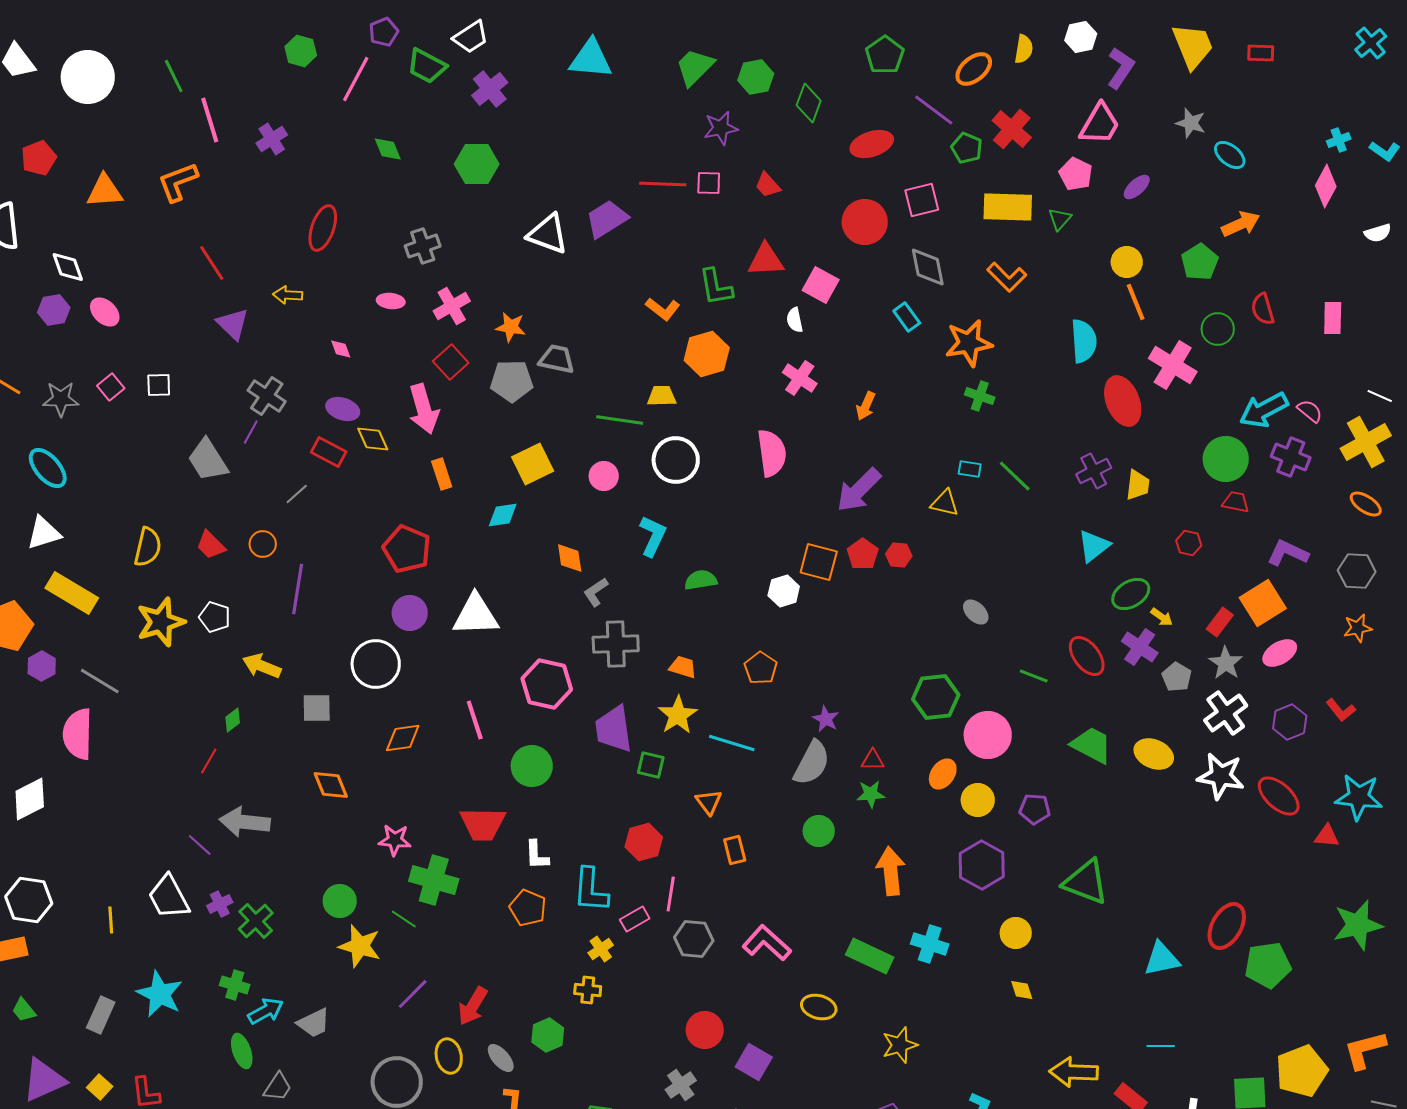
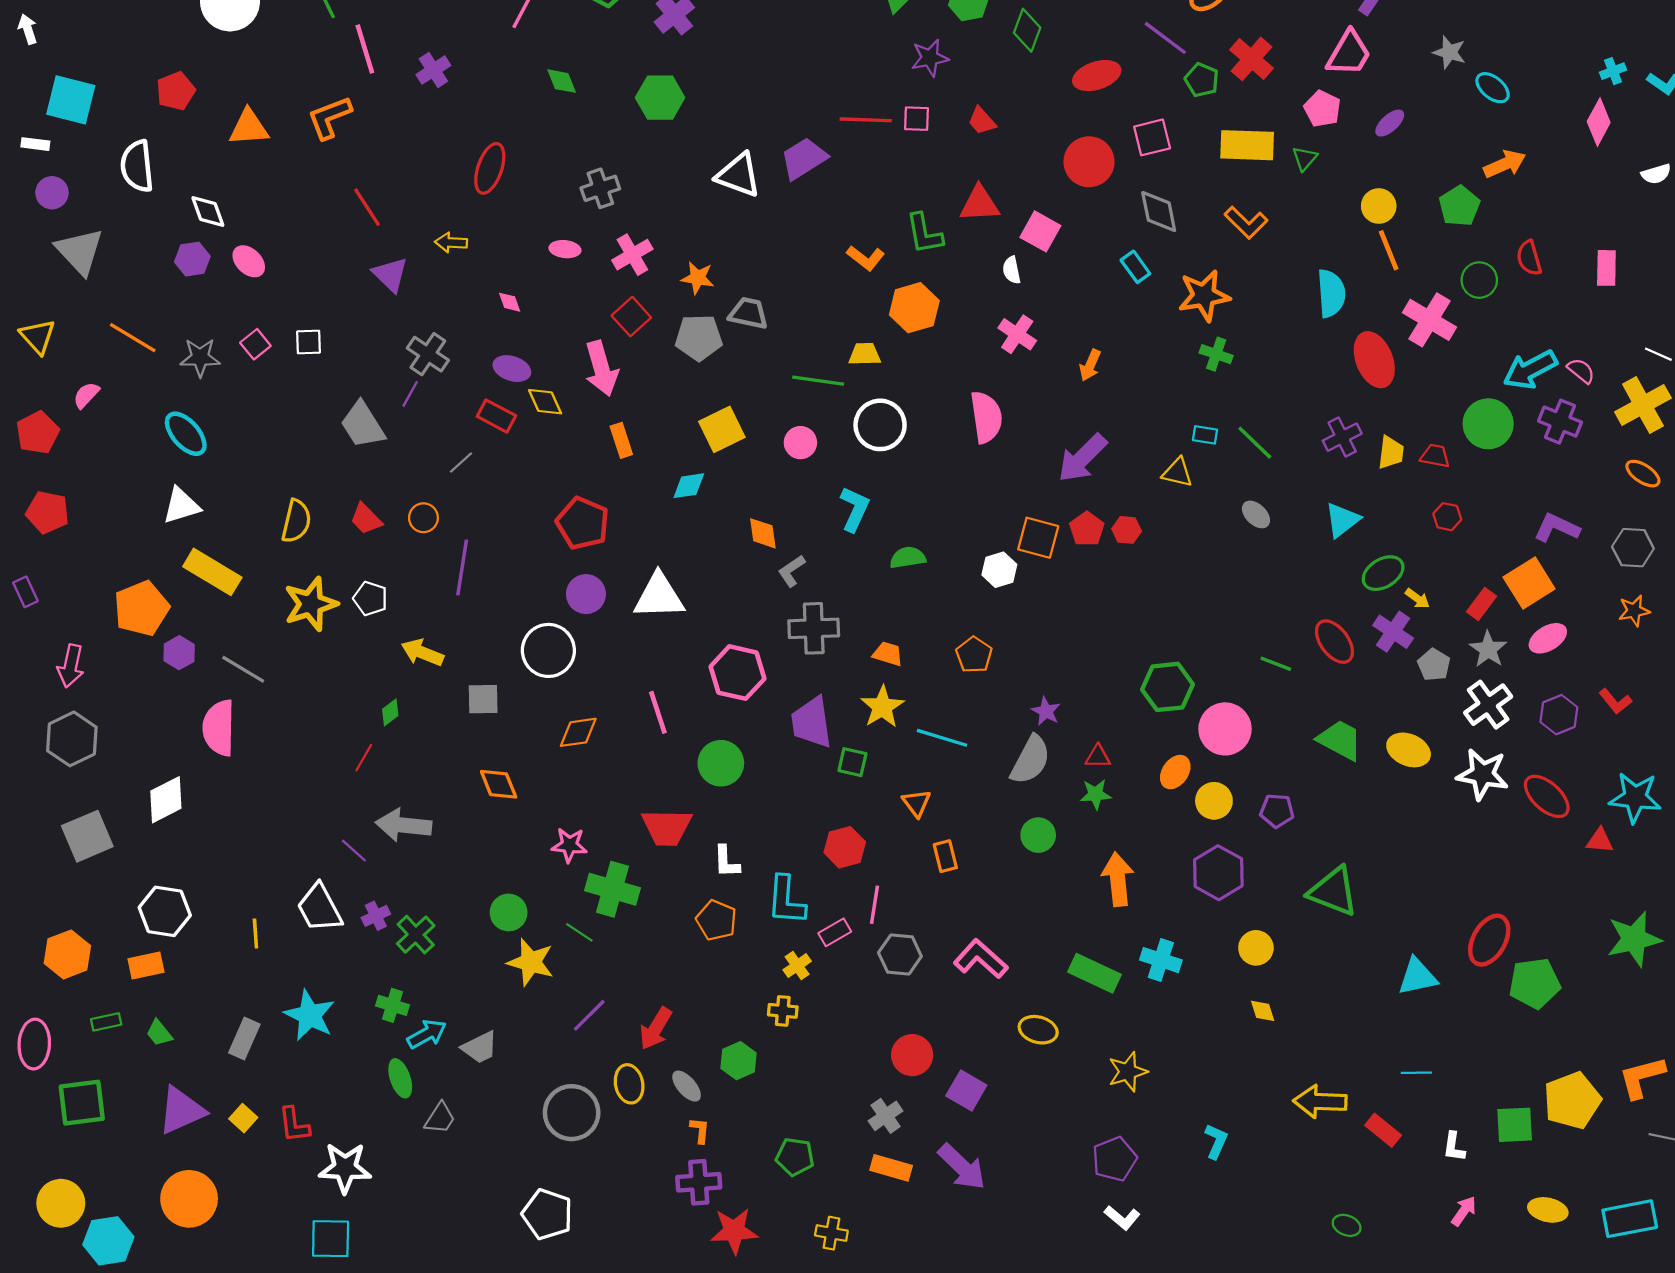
red trapezoid: (1236, 502) -> (1435, 456), moved
gray ellipse: (976, 612) -> (1256, 514), moved

